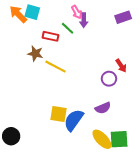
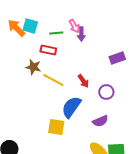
purple rectangle: (123, 17) -> (117, 58), moved
green line: (68, 28) -> (56, 33), moved, turned -48
red arrow: (121, 66) -> (83, 81), moved
blue semicircle: (74, 120) -> (71, 107), moved

